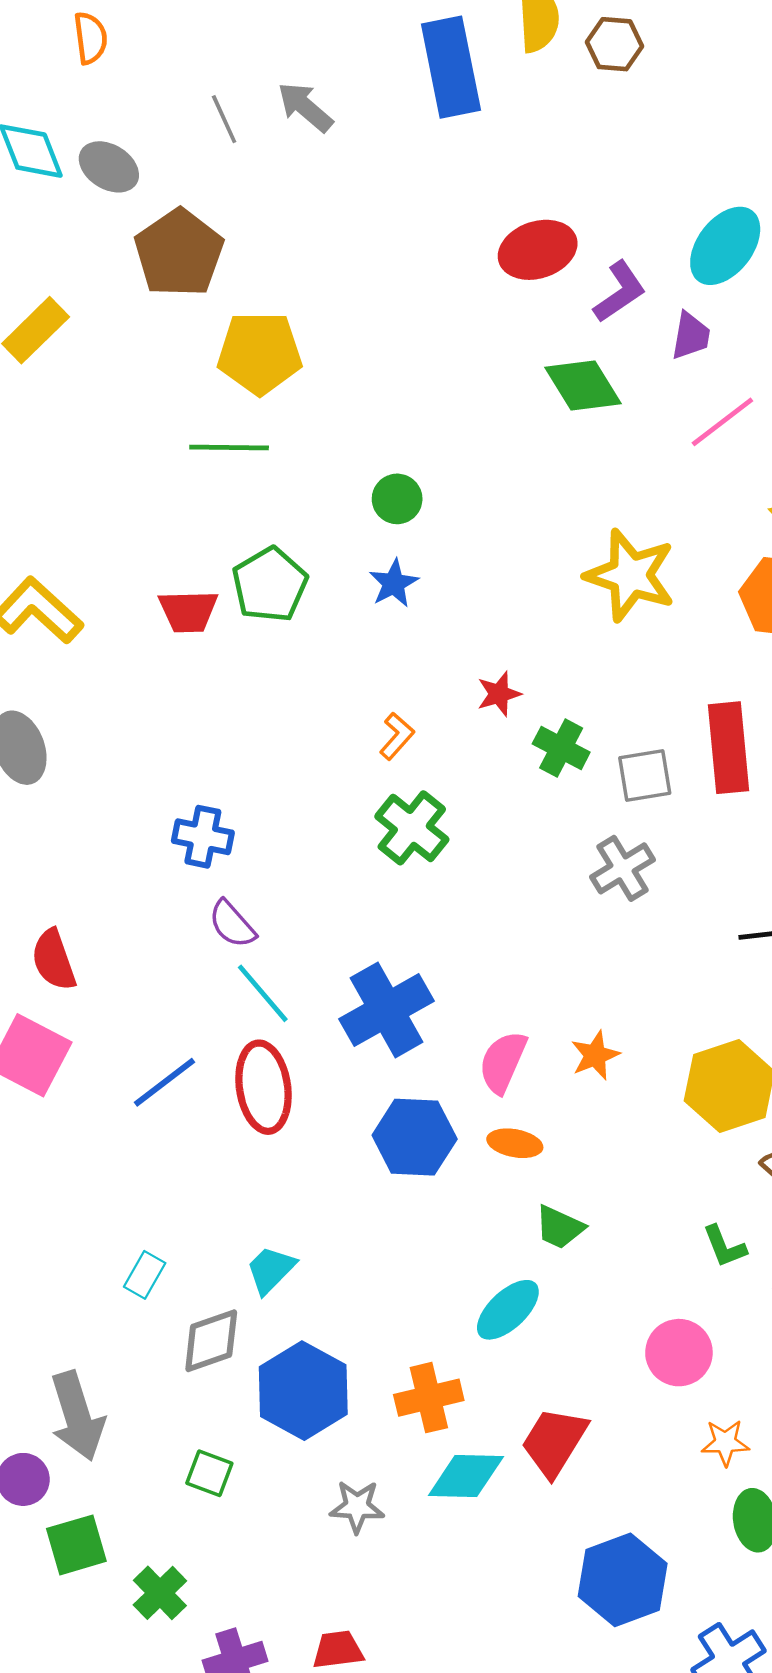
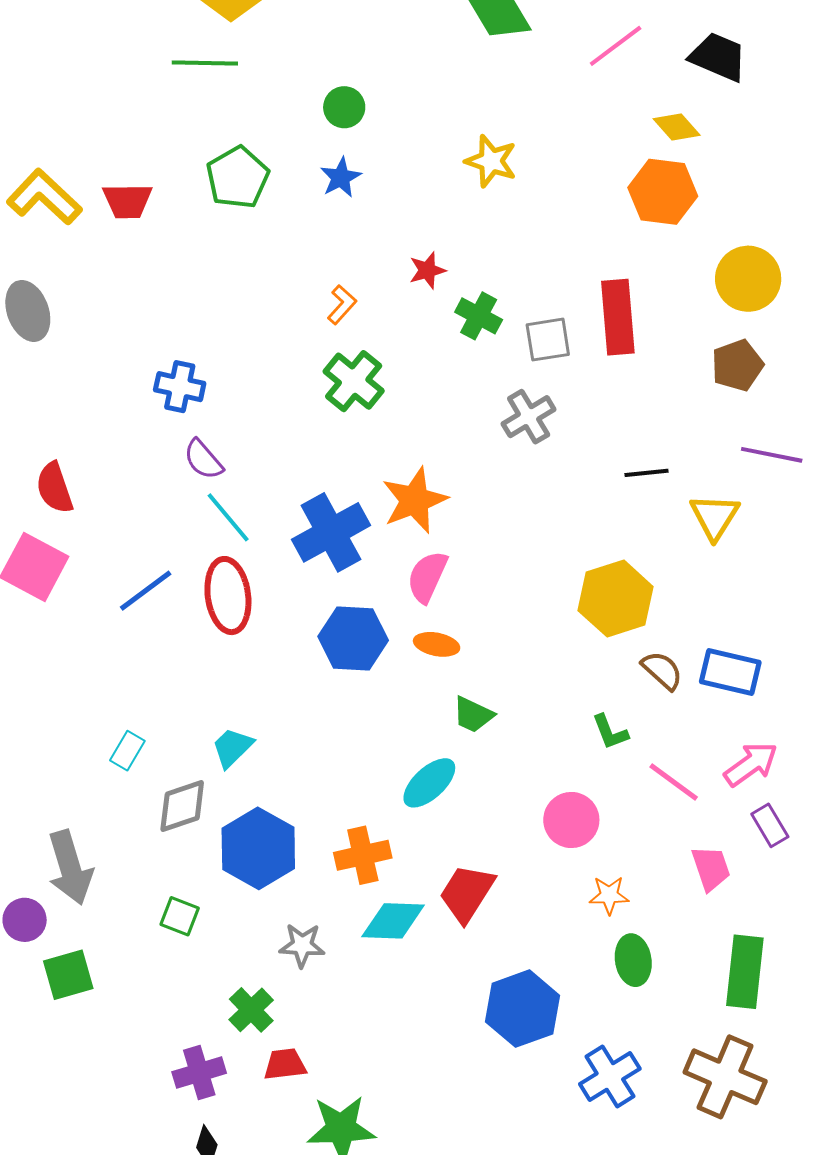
yellow star: (630, 575) -> (491, 161), moved, size x0.7
red trapezoid: (188, 611) -> (128, 201), moved
orange star: (595, 1055) -> (415, 500), moved, size x1.6
green cross: (160, 1593) -> (251, 1010), moved

